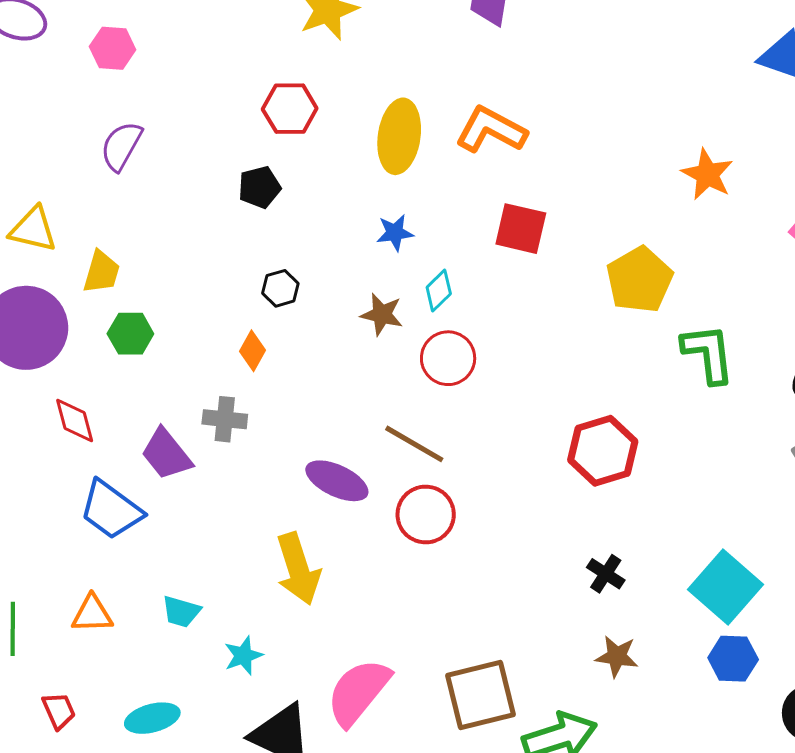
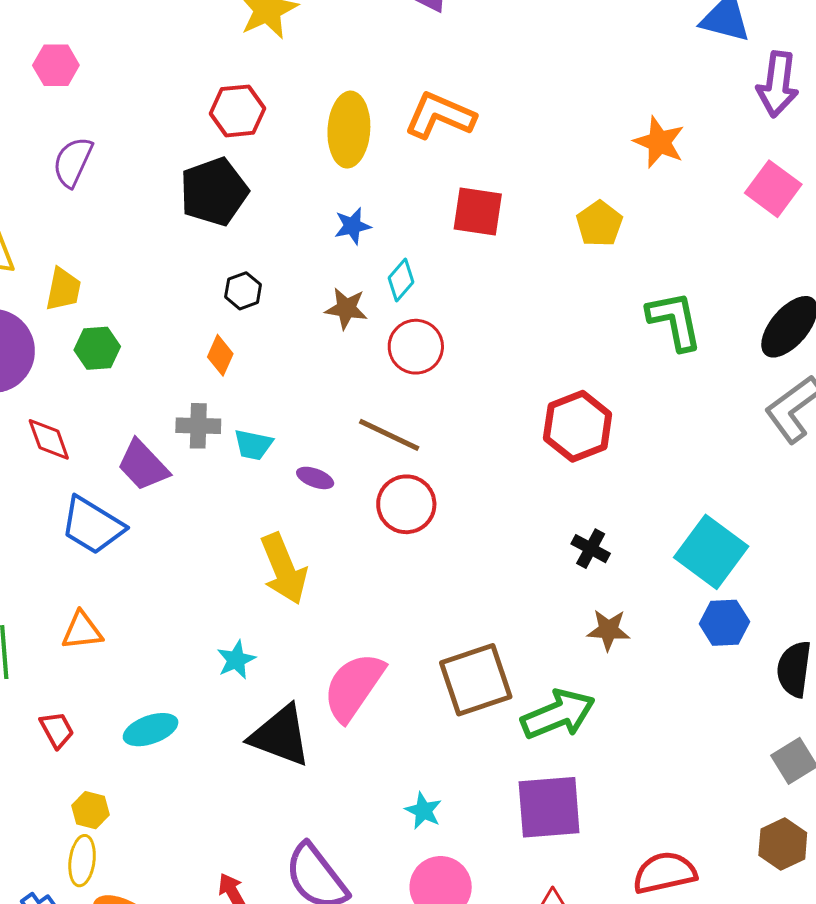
black pentagon: (259, 187) -> (214, 192), size x1.6
yellow pentagon: (639, 280) -> (599, 224), moved, size x0.7
purple ellipse: (337, 481) -> (315, 478), size x0.6
cyan trapezoid: (181, 612) -> (253, 445), moved

